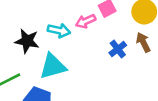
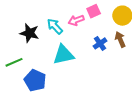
cyan arrow: (59, 30) -> (55, 26), turned -150
cyan triangle: (53, 66) -> (63, 55), moved

